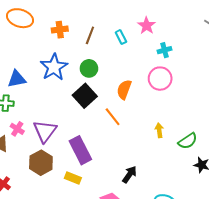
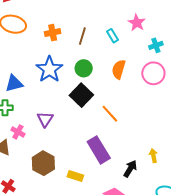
orange semicircle: (124, 90) -> (119, 69), moved
yellow arrow: (159, 130) -> (153, 156), moved
purple triangle: (45, 131) -> (45, 119), moved, size x0.7
purple rectangle: (80, 150) -> (99, 150), moved

